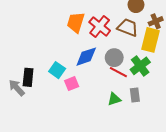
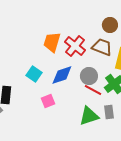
cyan square: (57, 70) -> (34, 74), moved
green triangle: (114, 99) -> (89, 116), size x1.5

